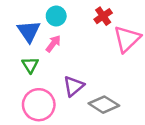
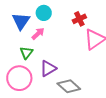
green triangle: (30, 65) -> (26, 53), moved

